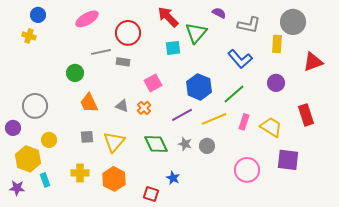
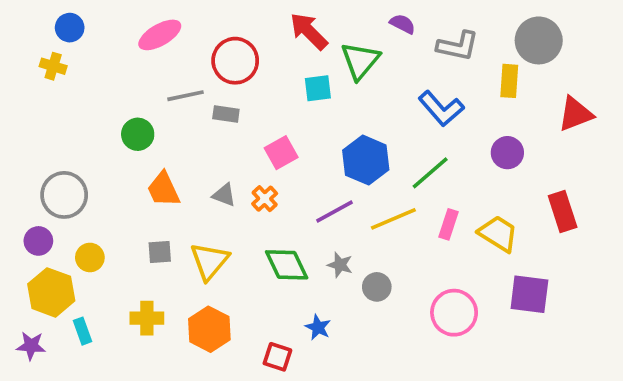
purple circle: (13, 128) -> (38, 241), moved
gray circle: (207, 146) -> (377, 287), moved

